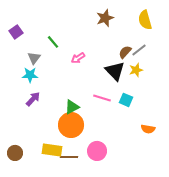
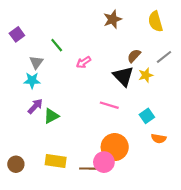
gray line: (139, 50) -> (164, 57), moved
cyan square: (126, 100) -> (147, 116), moved, turned 32
green triangle: (72, 107) -> (51, 116), moved
orange circle: (71, 125) -> (115, 147), moved
brown line: (69, 157) -> (89, 169), moved

